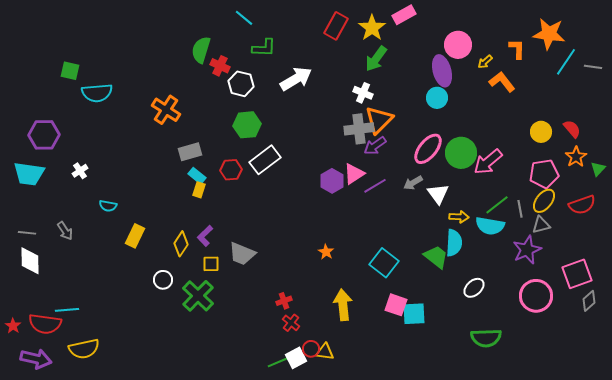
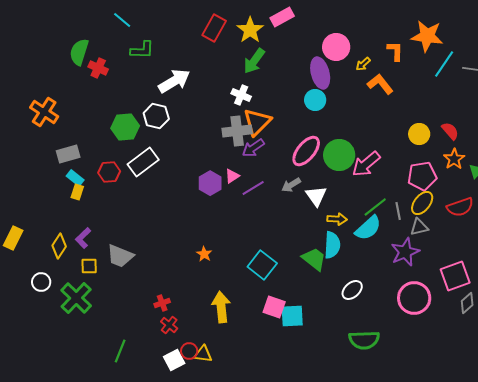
white hexagon: (241, 84) -> (156, 116), moved
pink triangle: (354, 174) -> (232, 176), size x0.7
cyan semicircle: (490, 226) -> (368, 228), turned -52
green line: (279, 362) -> (120, 351), moved, turned -45

